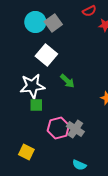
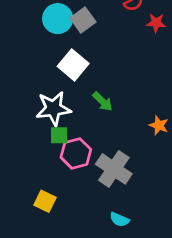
pink hexagon: (58, 128) -> (76, 153), moved
gray cross: (75, 129) -> (114, 169), size x1.4

